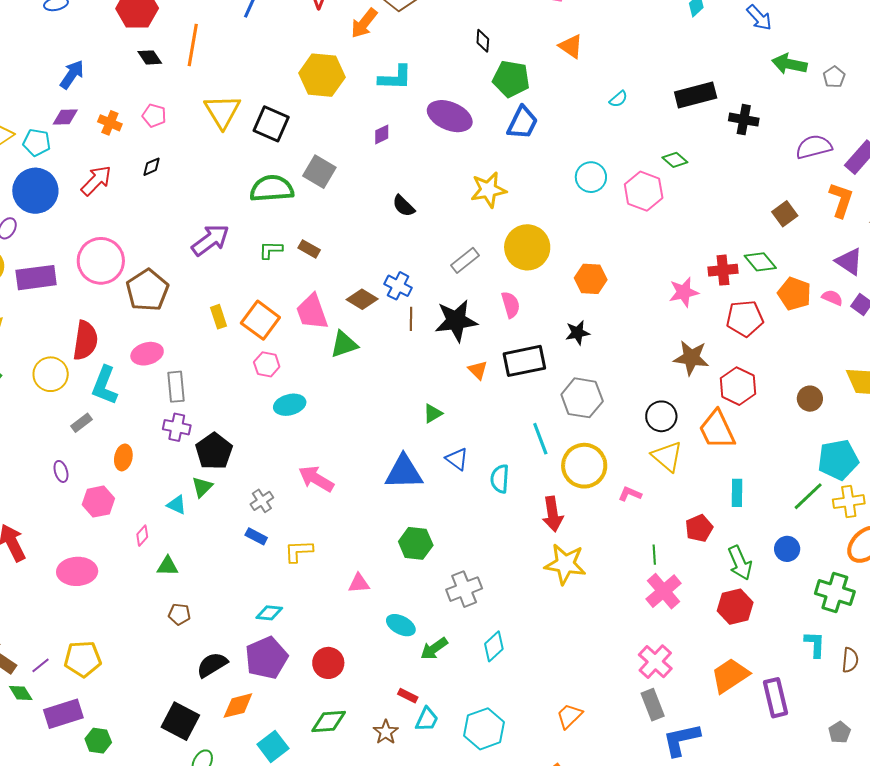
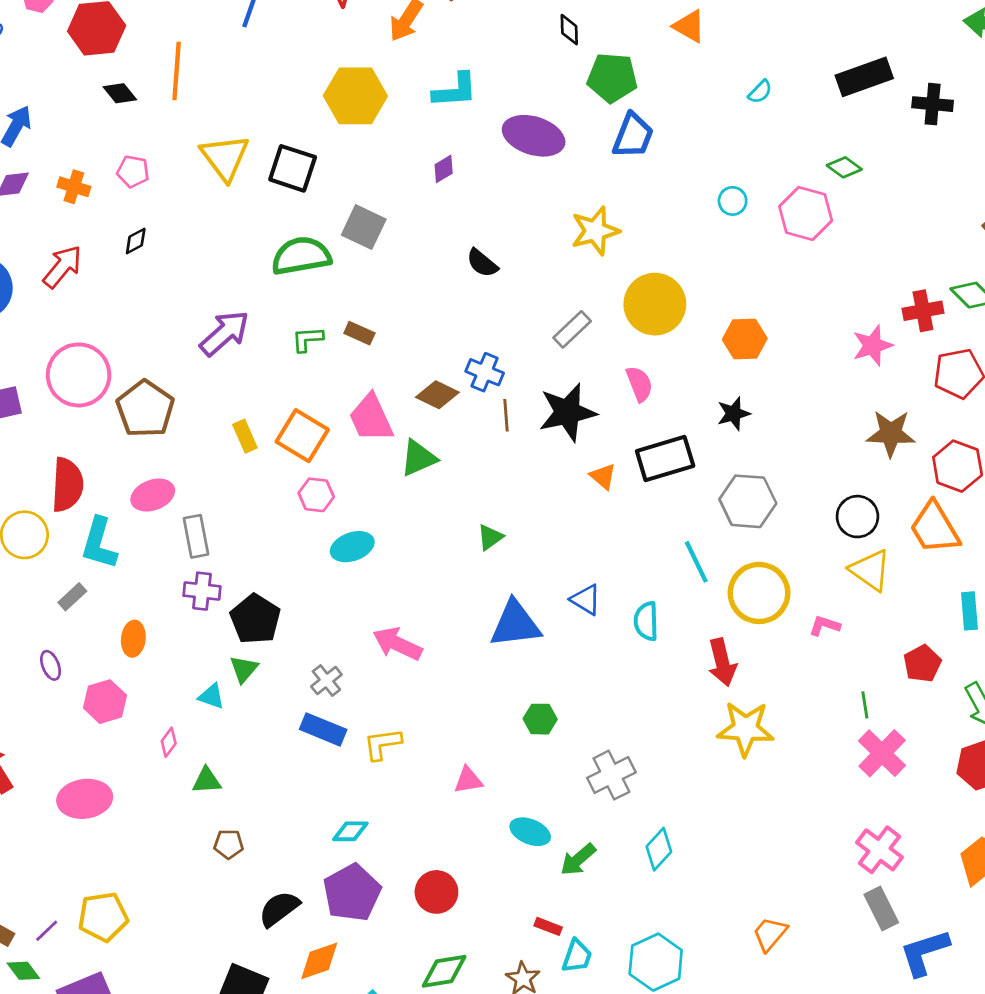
cyan circle: (591, 177) -> (733, 201), size x0.7
green triangle: (433, 413) -> (490, 537), moved
blue rectangle: (256, 536) -> (323, 729), size x1.5
green hexagon: (416, 543) -> (540, 719), size x0.7

